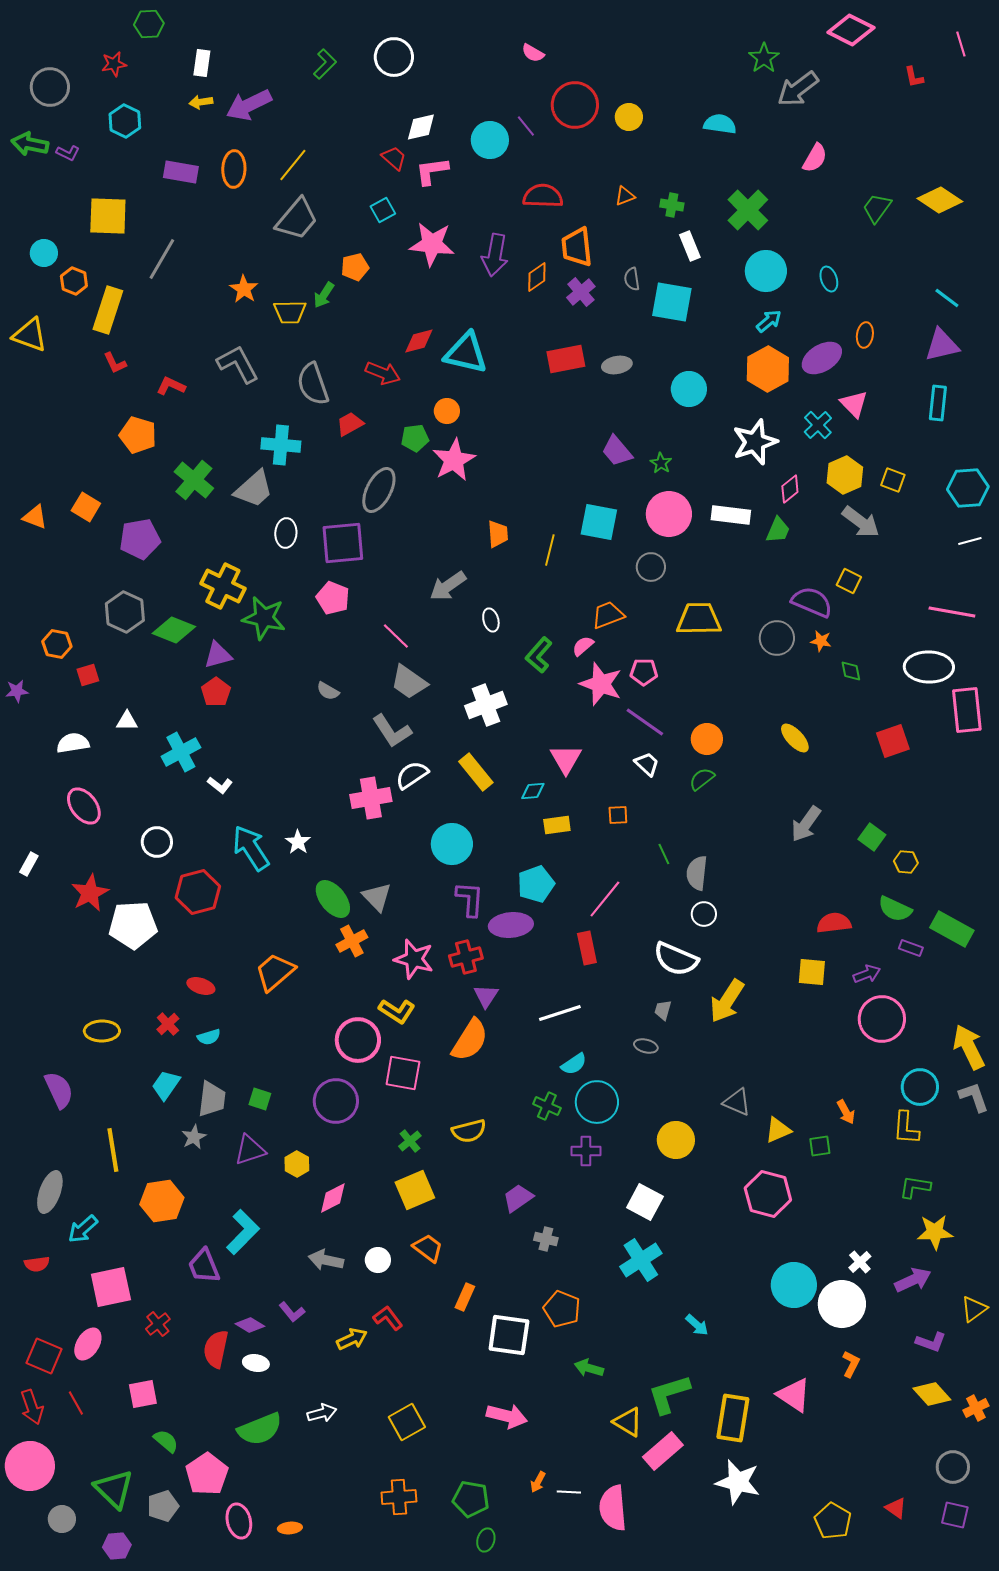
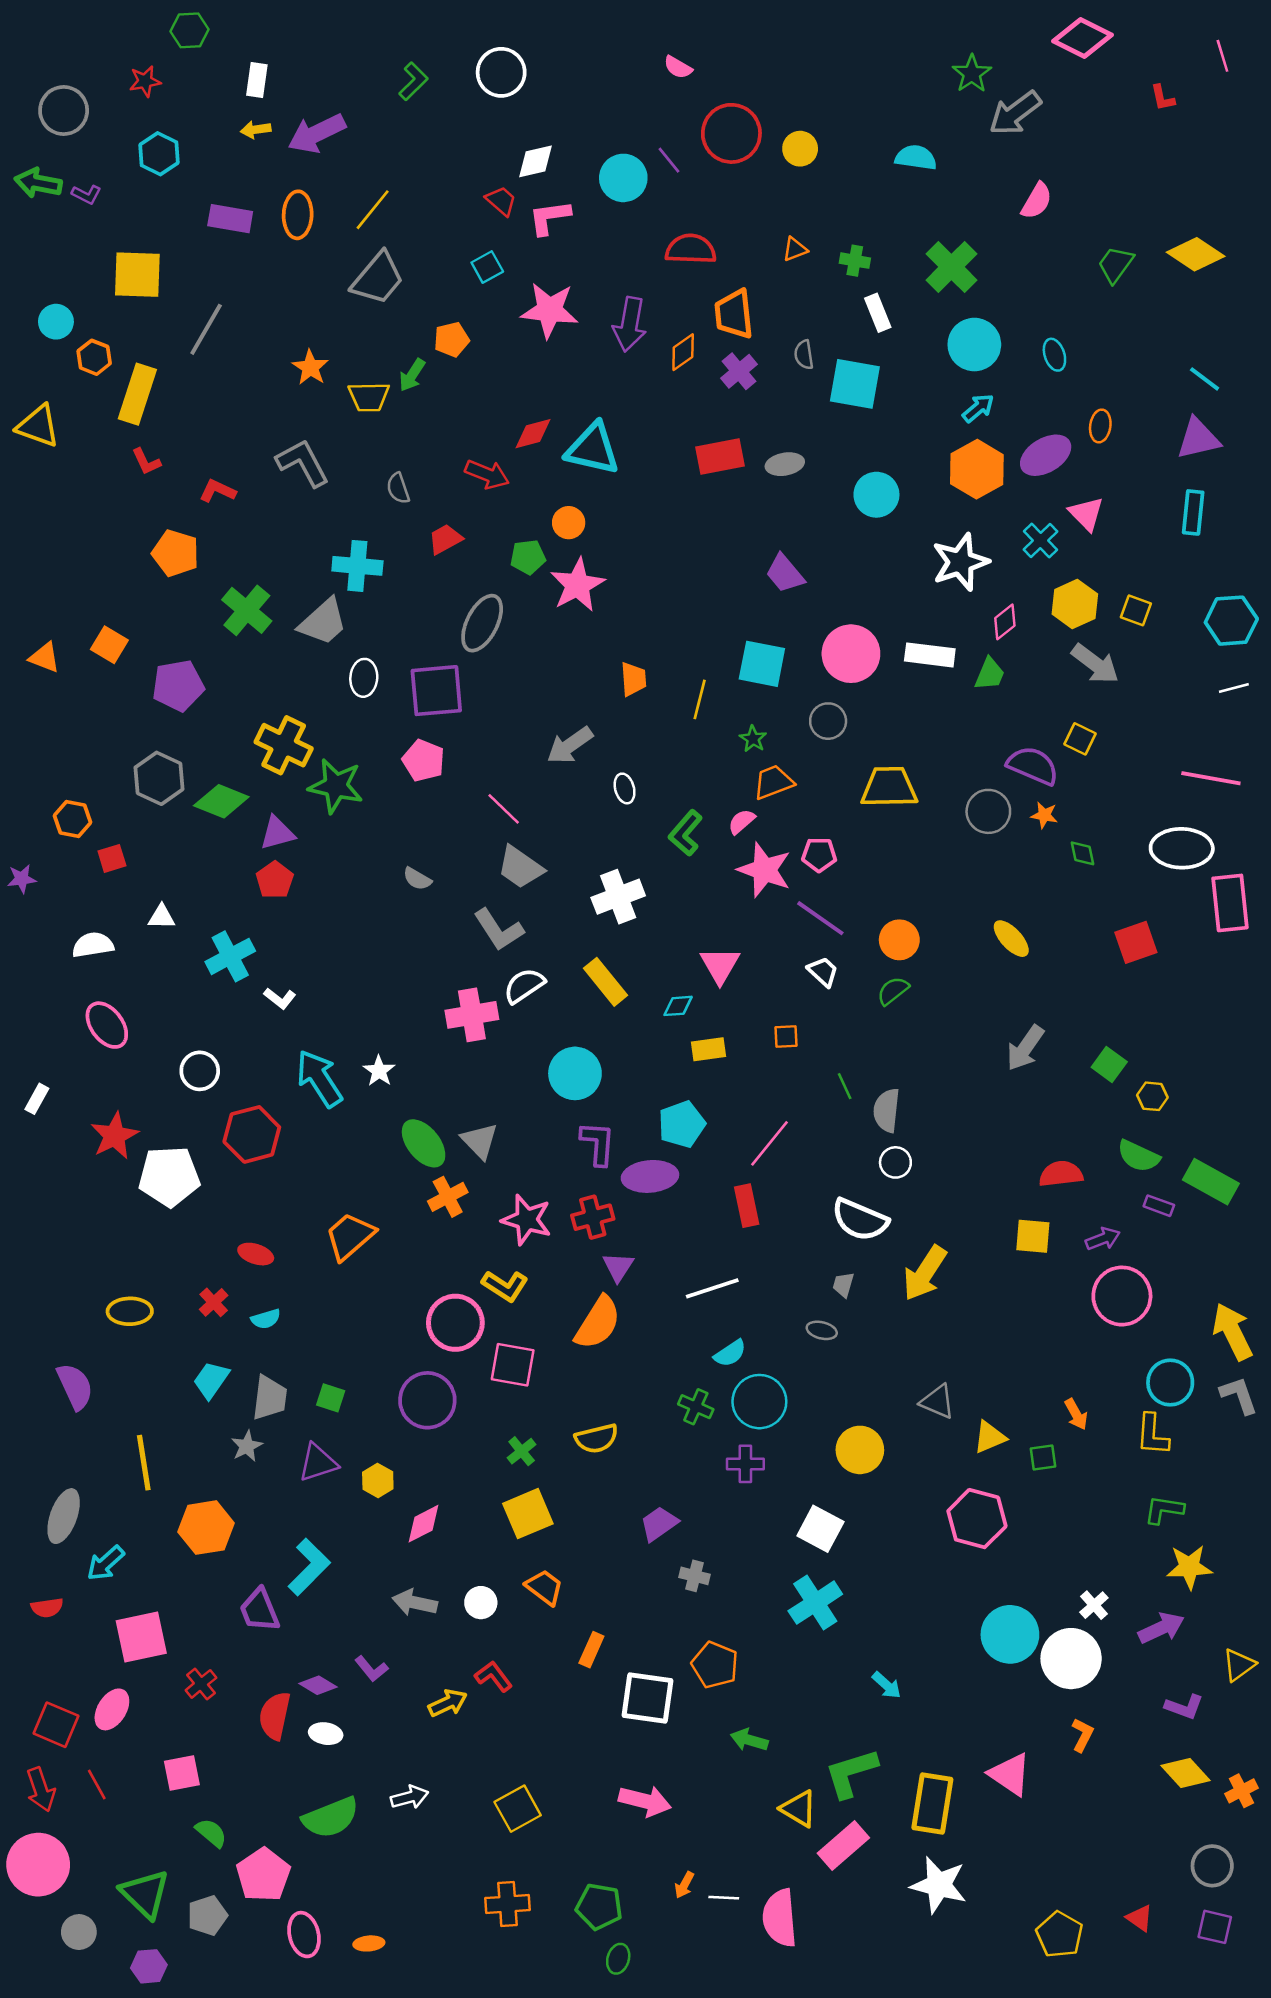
gray semicircle: (313, 384) -> (398, 488), size x0.6
green star: (661, 463) -> (753, 739), moved

